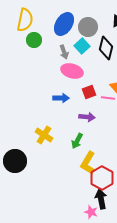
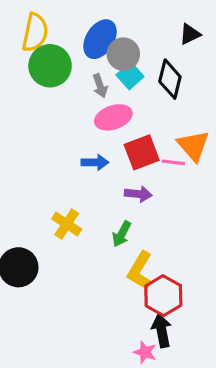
gray circle: (88, 27) -> (123, 54), moved
green circle: (34, 40) -> (50, 66), size x1.6
pink ellipse: (72, 71) -> (113, 117), turned -35
red square: (89, 92) -> (142, 152), size x1.5

